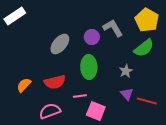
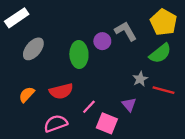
gray ellipse: (60, 44) -> (33, 49), moved
green ellipse: (89, 67) -> (79, 54), moved
purple triangle: (127, 94) -> (129, 105), moved
pink line: (80, 96) -> (89, 107), turned -40
red line: (147, 101) -> (164, 90), moved

